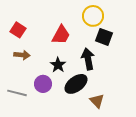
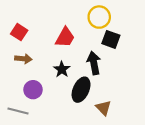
purple circle: (43, 84) -> (33, 90), moved
black ellipse: (76, 84) -> (81, 90), turned -30
gray line: (17, 93) -> (18, 111), moved

